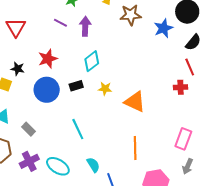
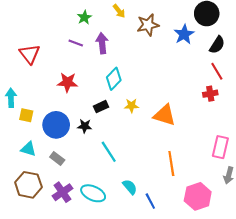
red star: (48, 59) -> (67, 82), turned 30
black star: (18, 69) -> (85, 126), moved
blue circle: (47, 90) -> (56, 125), moved

